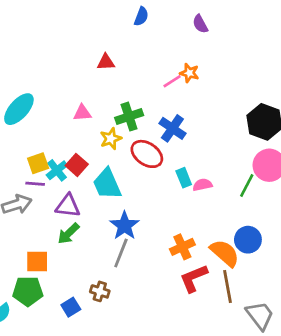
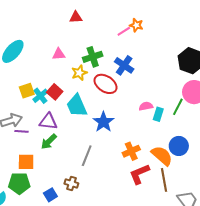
cyan rectangle: (184, 178) -> (158, 114), moved, turned 40
purple line: (35, 184) -> (21, 131), moved
blue star: (124, 226) -> (103, 122), moved

